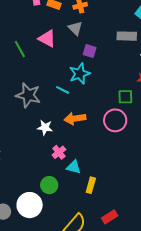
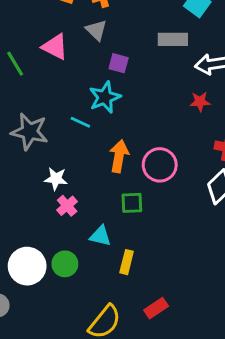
green square: (125, 97) -> (132, 203), moved
orange arrow: (75, 118) -> (119, 156), moved, turned 110
pink cross: (59, 152) -> (67, 206), moved
white circle: (30, 205) -> (27, 266), moved

